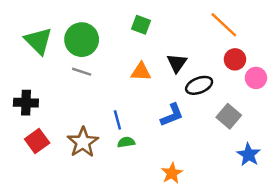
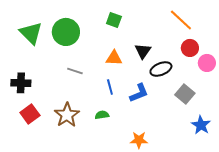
gray line: (82, 72) -> (75, 71), moved
blue line: (117, 120) -> (110, 87), moved
orange star: (172, 173) -> (139, 140), turned 30

